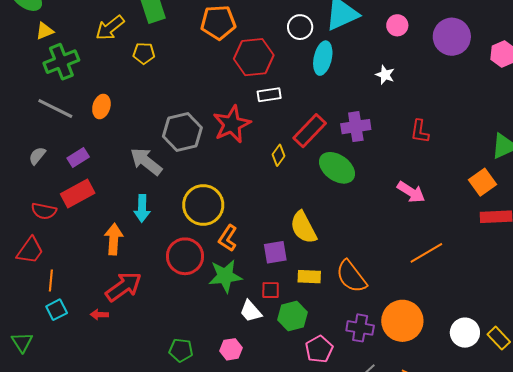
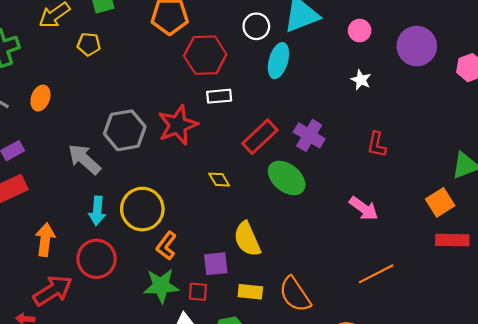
white star: (385, 75) -> (361, 80), moved
purple cross: (356, 127) -> (309, 135), turned 36
yellow diamond: (278, 155) -> (219, 180), moved, turned -70
cyan arrow: (142, 208) -> (97, 211), moved
red circle: (185, 256) -> (97, 259), moved
red square: (271, 290) -> (198, 292), moved

